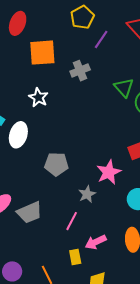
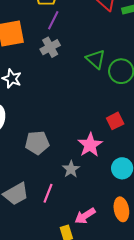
purple line: (101, 39) -> (53, 20), moved
pink line: (72, 221) -> (48, 193), moved

